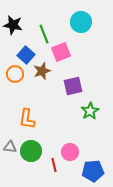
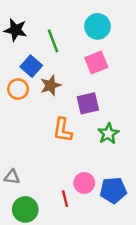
pink square: (61, 52) -> (96, 63), moved
orange L-shape: (27, 119) -> (63, 130), moved
green circle: (31, 151) -> (25, 209), moved
blue pentagon: (93, 171) -> (113, 190), moved

